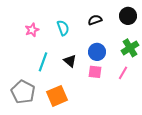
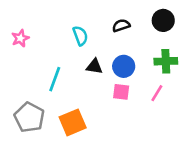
pink star: (32, 30) -> (20, 38), moved
green cross: (130, 48) -> (166, 61), turned 30
black triangle: (70, 61) -> (94, 66), moved, turned -32

